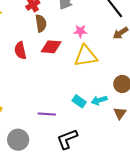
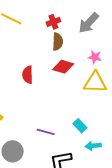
red semicircle: (20, 50) -> (28, 75), moved
cyan arrow: (99, 100) -> (93, 146), moved

